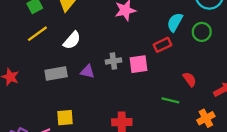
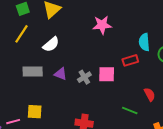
cyan semicircle: (175, 22) -> (144, 42), turned -42
yellow line: (37, 34) -> (22, 34), turned -30
gray cross: (113, 61) -> (84, 77), moved, turned -32

